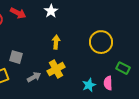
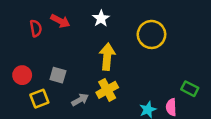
yellow arrow: (56, 42) -> (107, 57), size x1.5
yellow circle: (101, 42) -> (151, 34), moved

